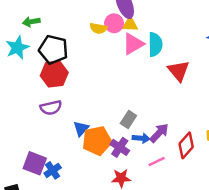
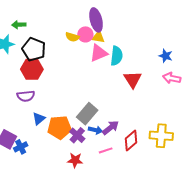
gray rectangle: (128, 119) -> (87, 114), size x1.5
blue triangle: (81, 128) -> (39, 119), moved

